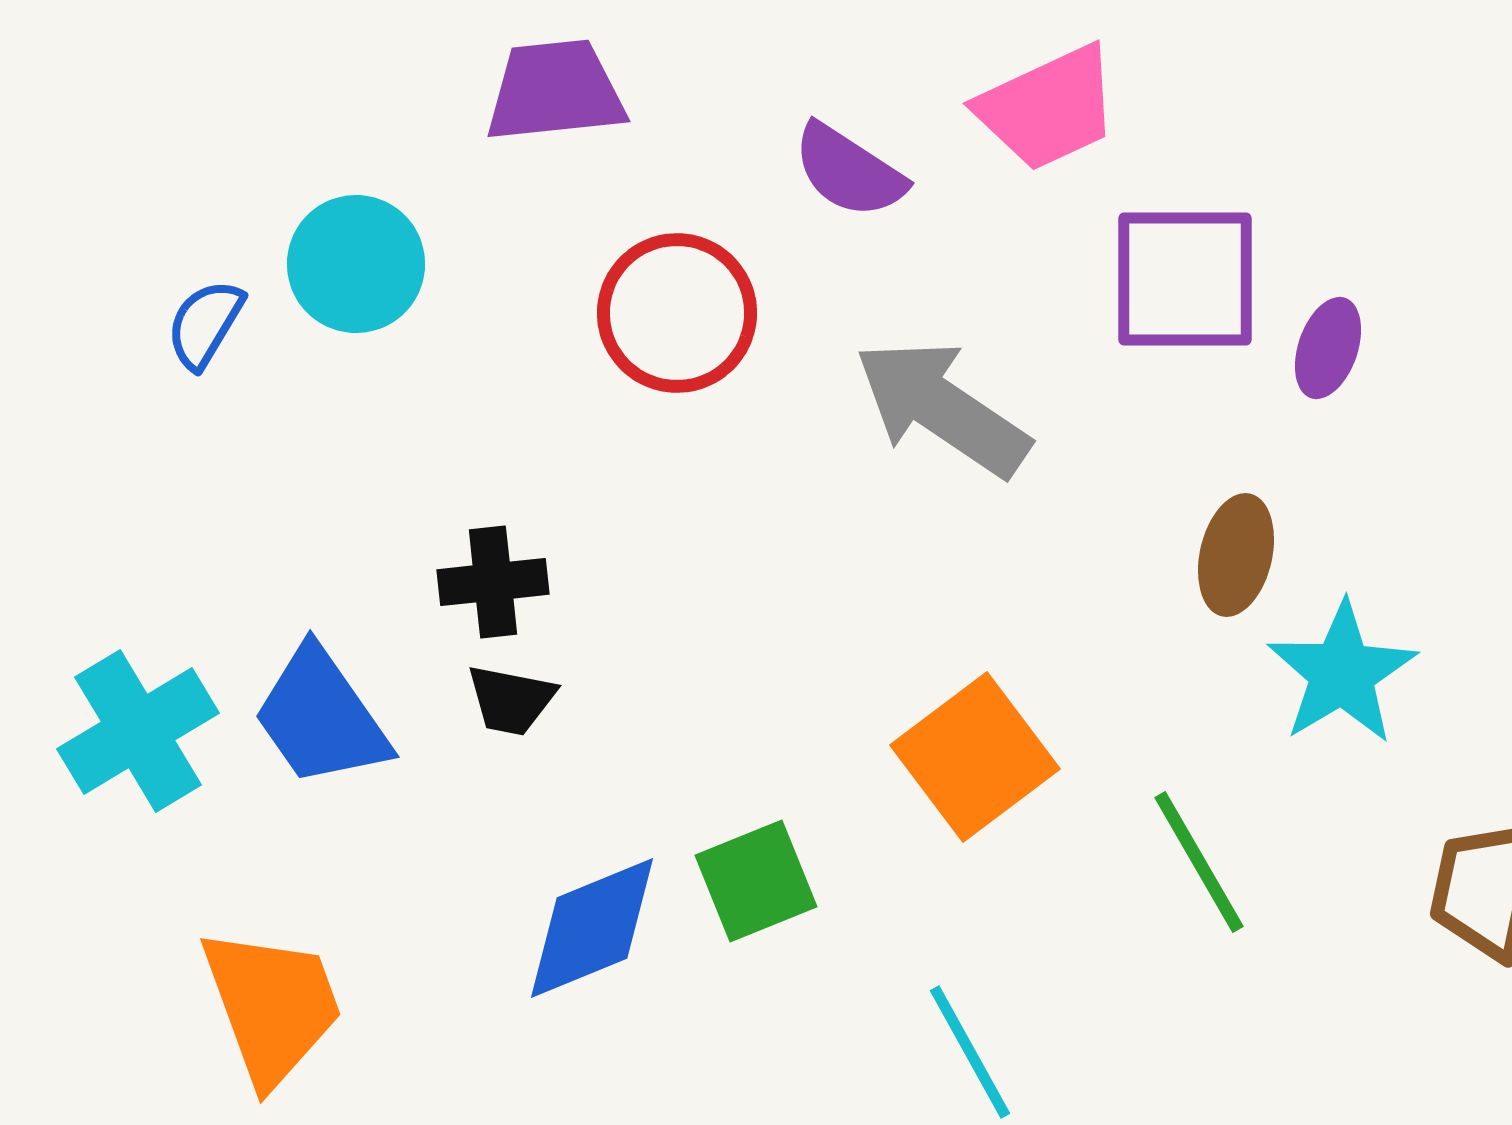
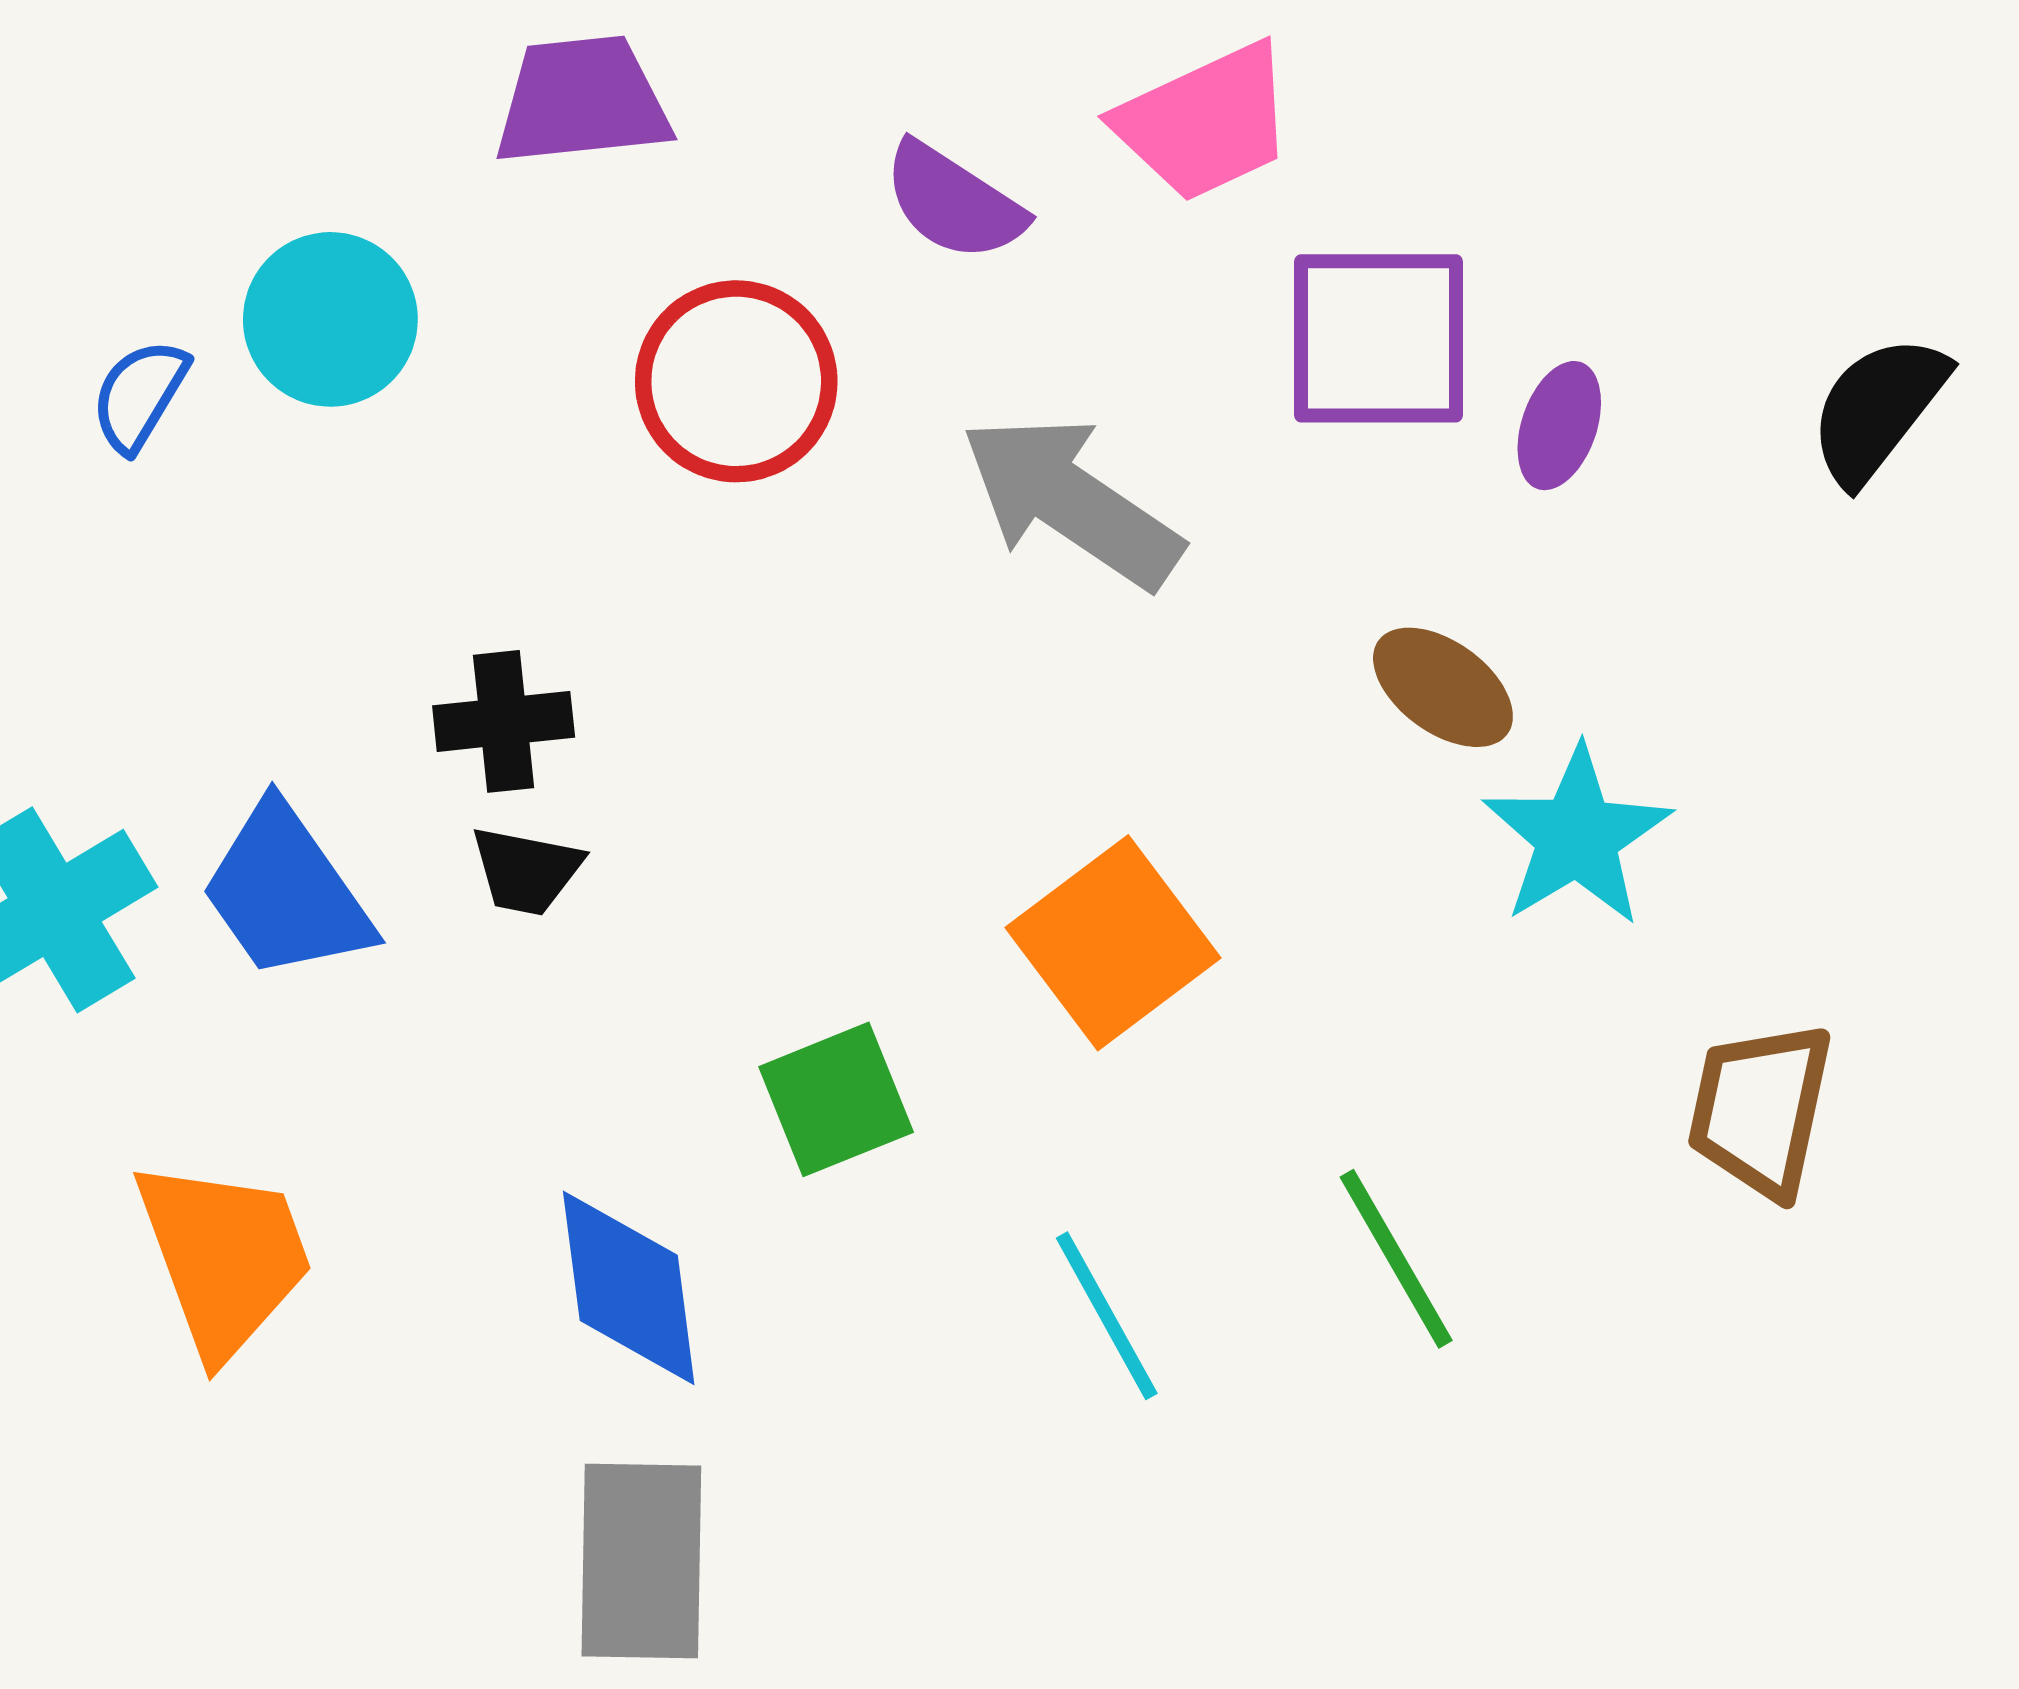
brown ellipse: (1236, 555) -> (1443, 687), turned -67
green line: (1199, 862) -> (1396, 1259), moved
blue diamond: (592, 928) -> (629, 1288), moved, turned -75

